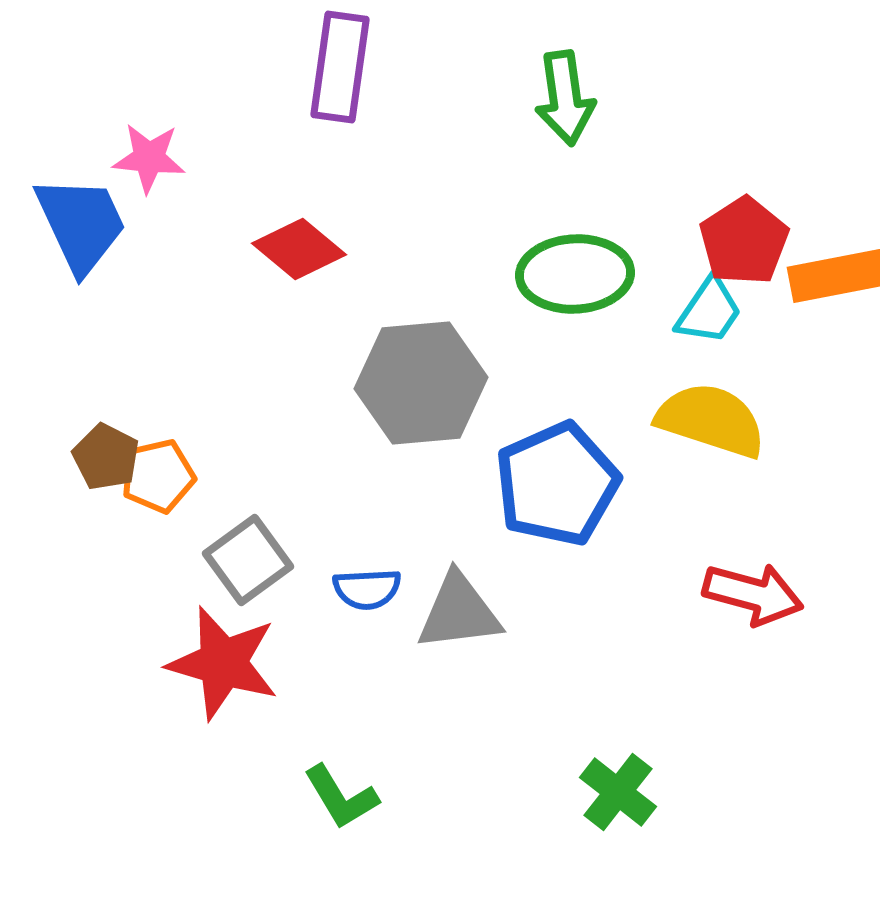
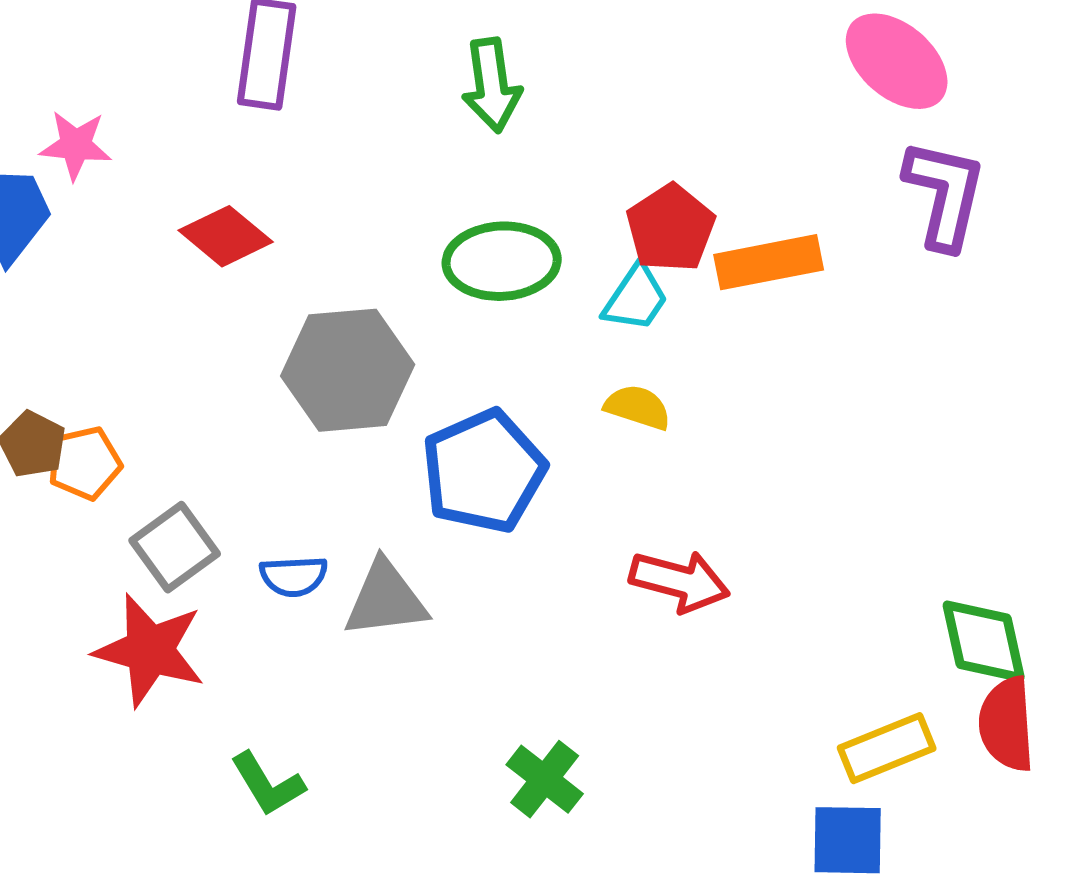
yellow semicircle: (711, 420) -> (638, 407), size x0.6

